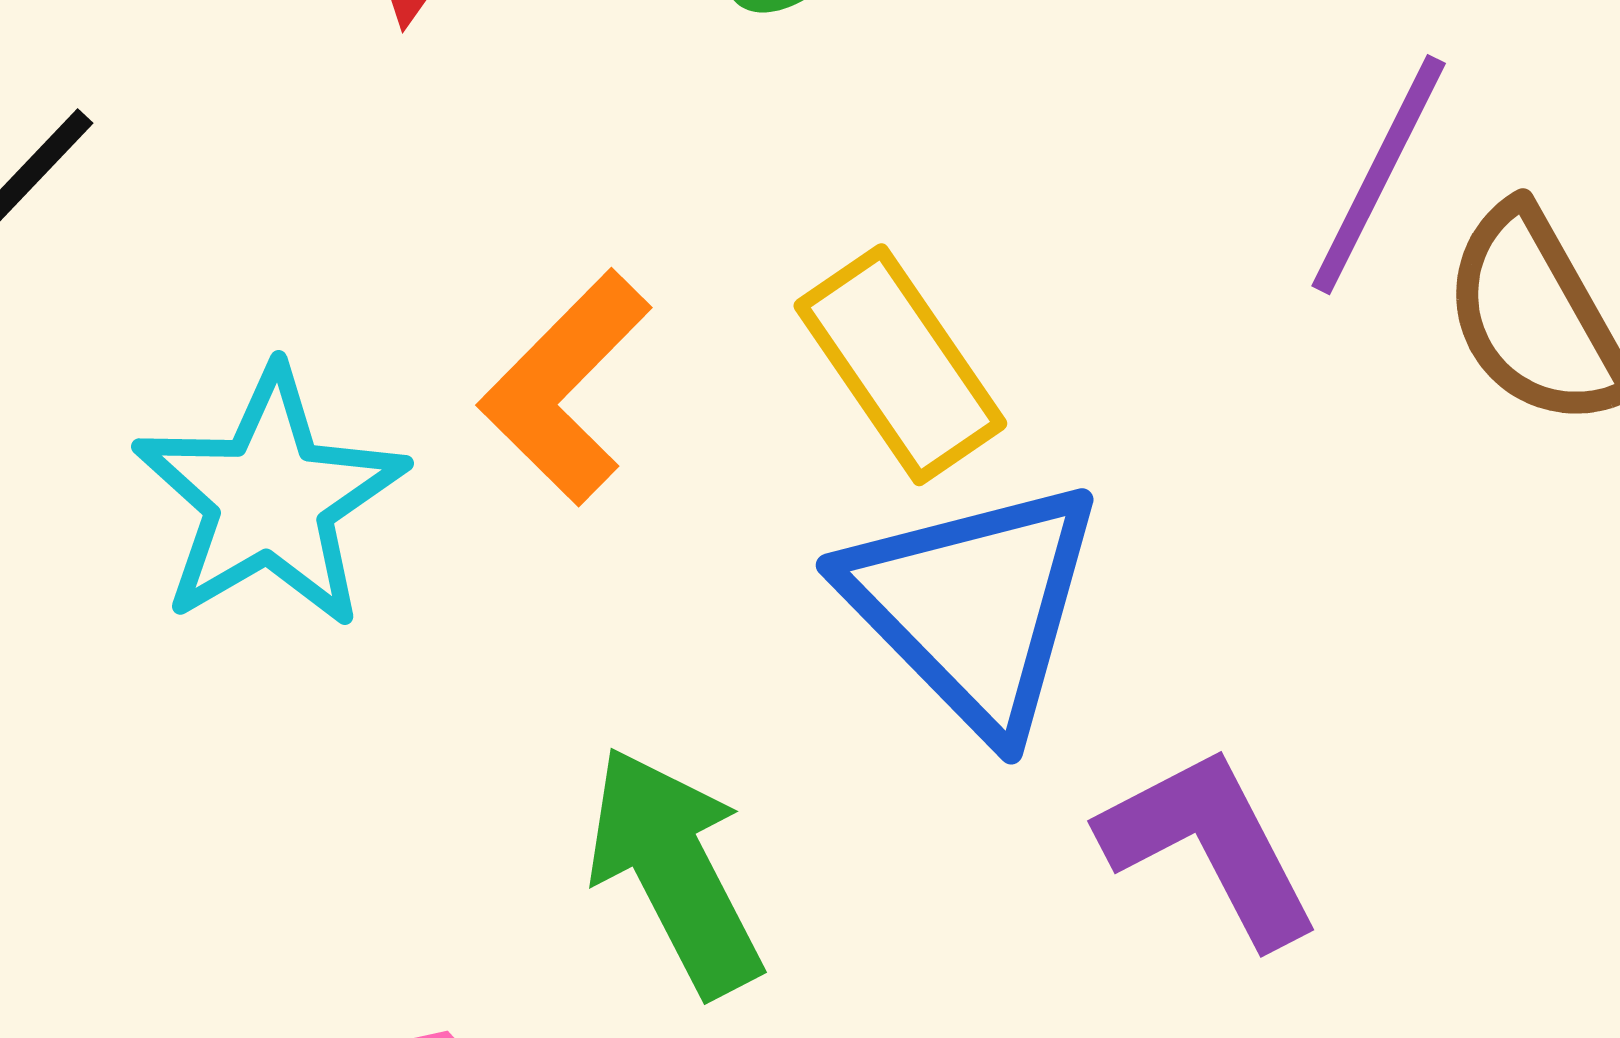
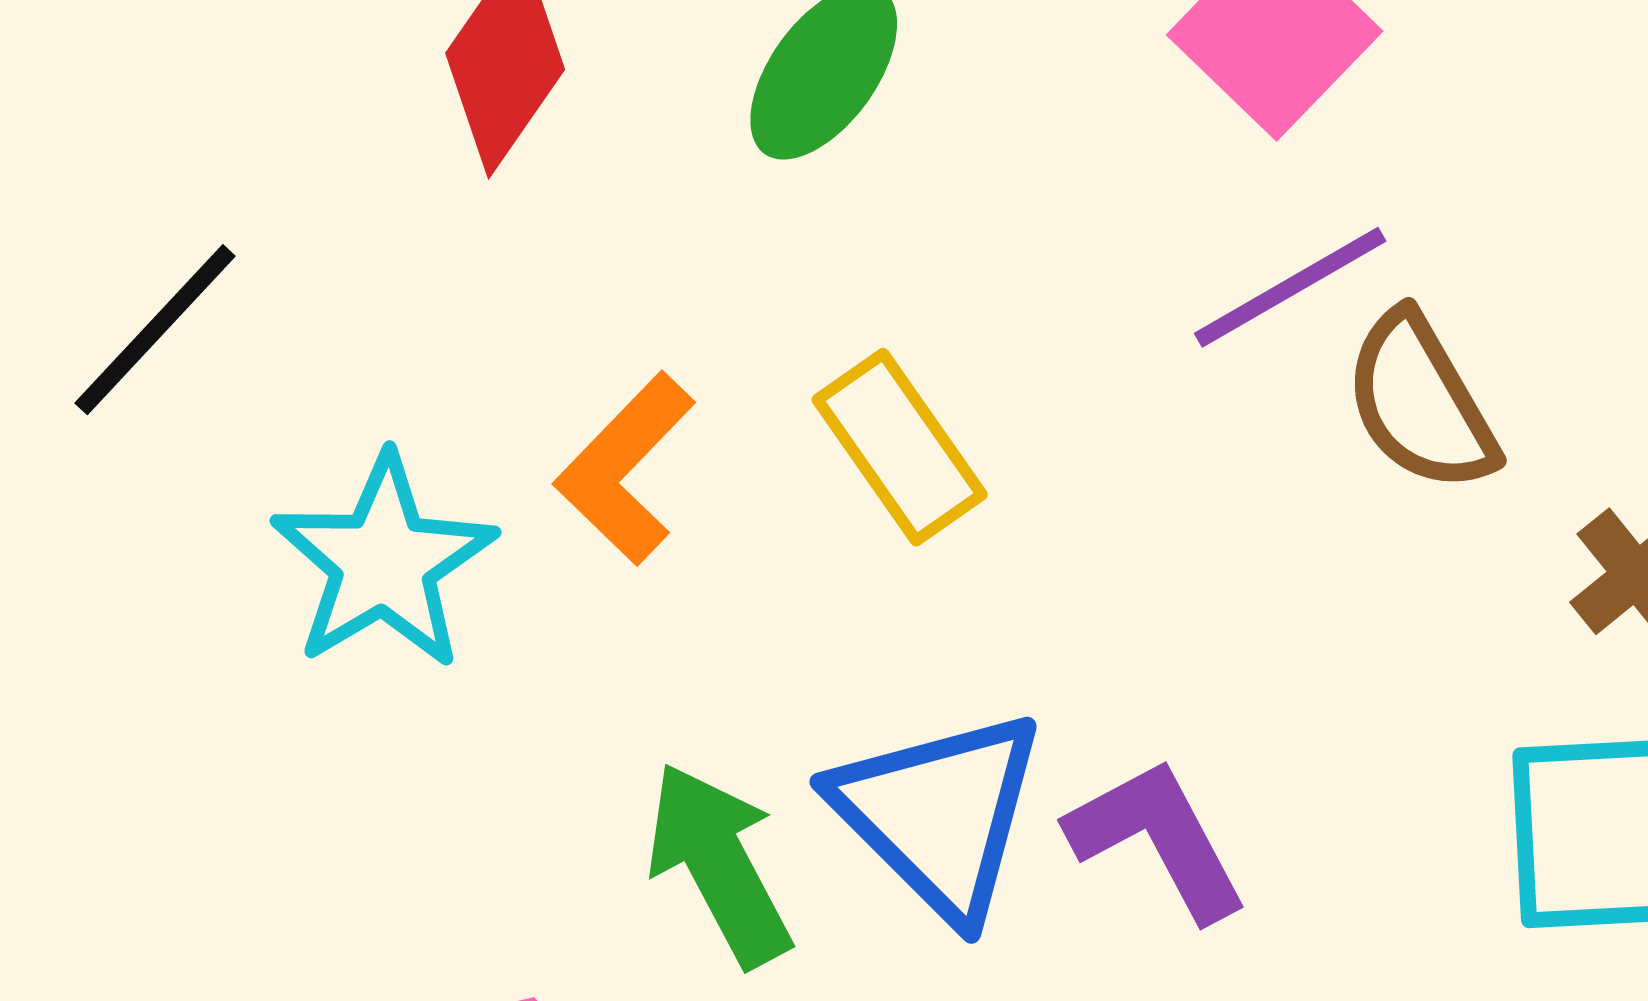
purple line: (1379, 175) -> (1290, 287), turned 34
blue triangle: (974, 606) -> (939, 814), moved

